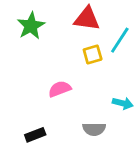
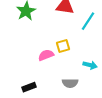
yellow square: (93, 54) -> (63, 46), moved

